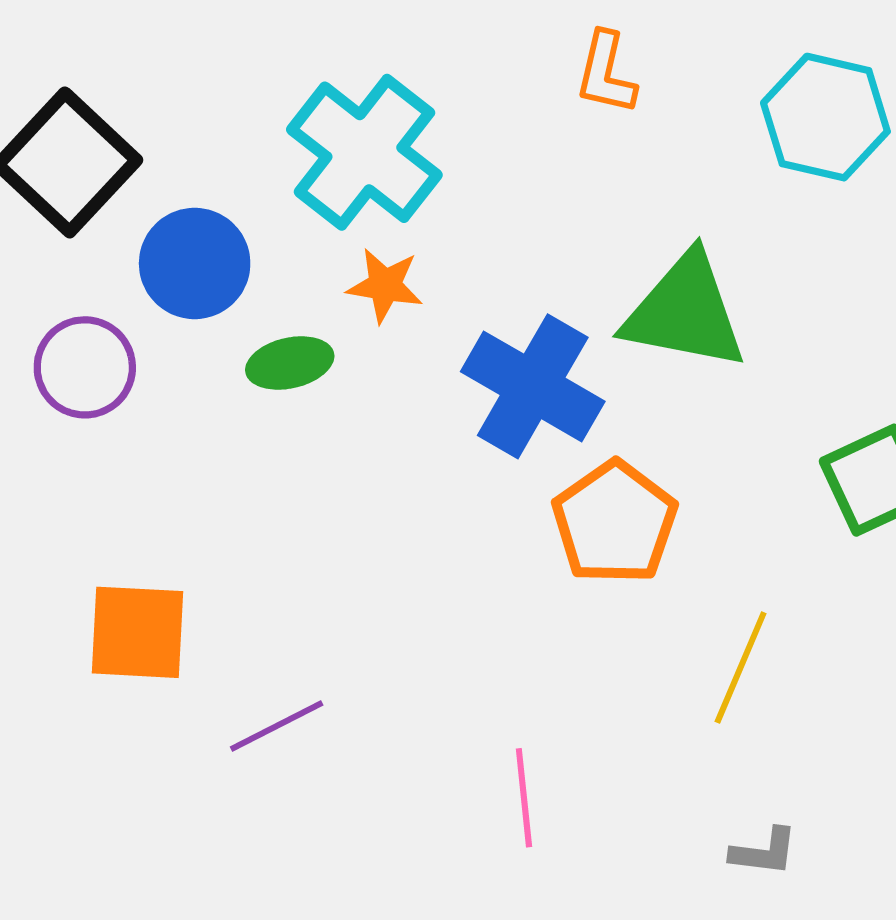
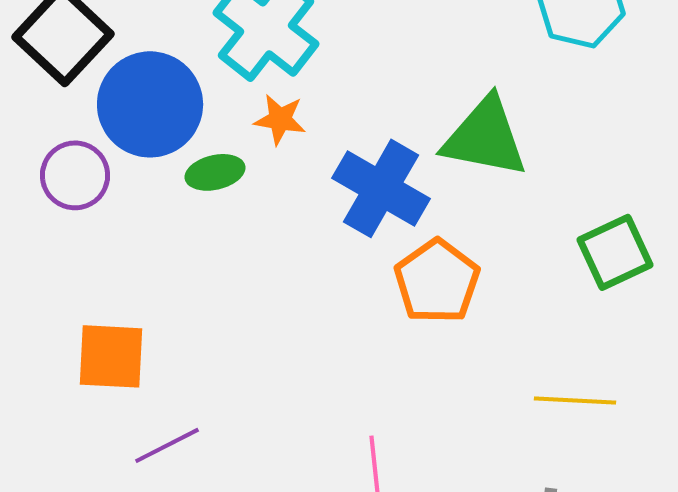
blue circle: (195, 263) -> (150, 104), size x1.4
yellow line: (741, 667) -> (575, 400), moved, turned 70
purple line: (277, 726) -> (167, 445), moved

